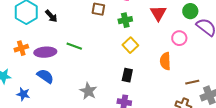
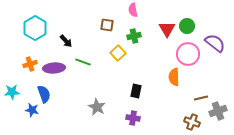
green circle: (190, 11) -> (187, 26), moved
black arrow: (51, 16) -> (66, 41), moved
pink circle: (179, 38) -> (188, 54), size x1.5
yellow square: (130, 45) -> (118, 53), moved
blue semicircle: (45, 76) -> (44, 94), moved, turned 36

